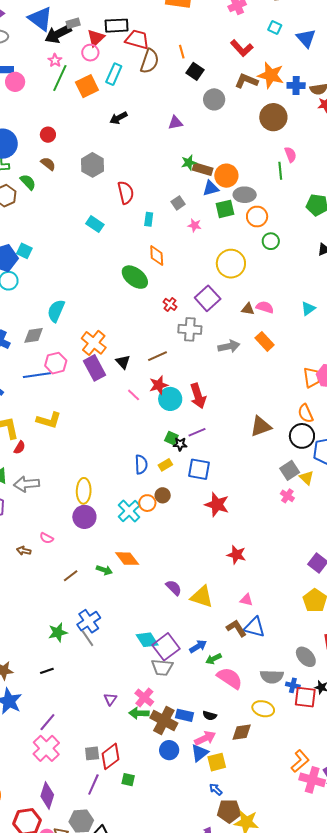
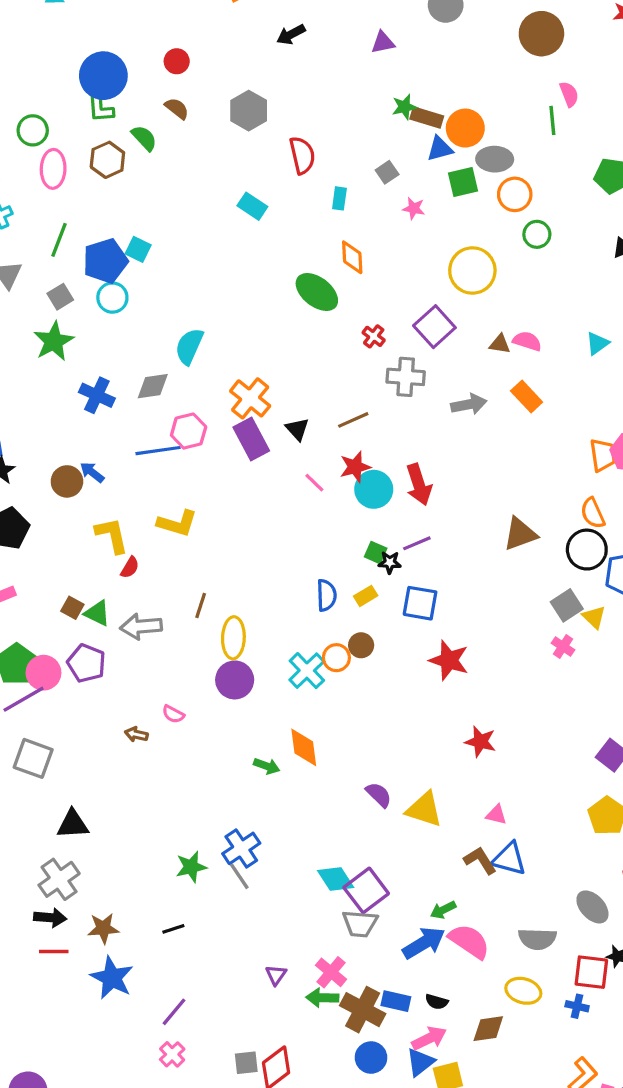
orange diamond: (127, 559) -> (304, 747), turned 30
brown line: (71, 576) -> (201, 605), moved, turned -35
blue arrow: (198, 646) -> (424, 943), moved, size x1.5
blue cross: (293, 685) -> (577, 1006), moved
pink cross: (46, 748) -> (172, 1054), size x0.6

